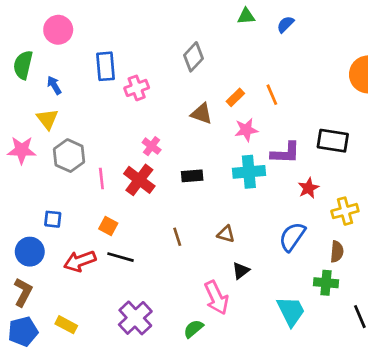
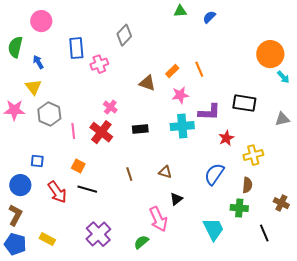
gray diamond: (193, 57) -> (124, 35), moved
red arrow: (80, 261) -> (57, 192), turned -105
blue pentagon: (23, 331) -> (15, 244), turned 30

